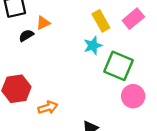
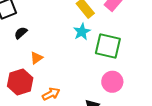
orange triangle: (43, 23) -> (37, 58), moved
pink circle: (133, 96) -> (112, 82), moved

